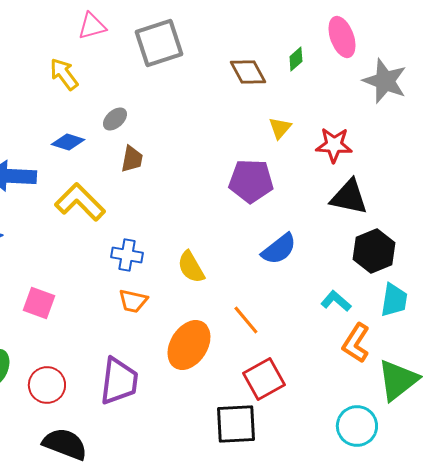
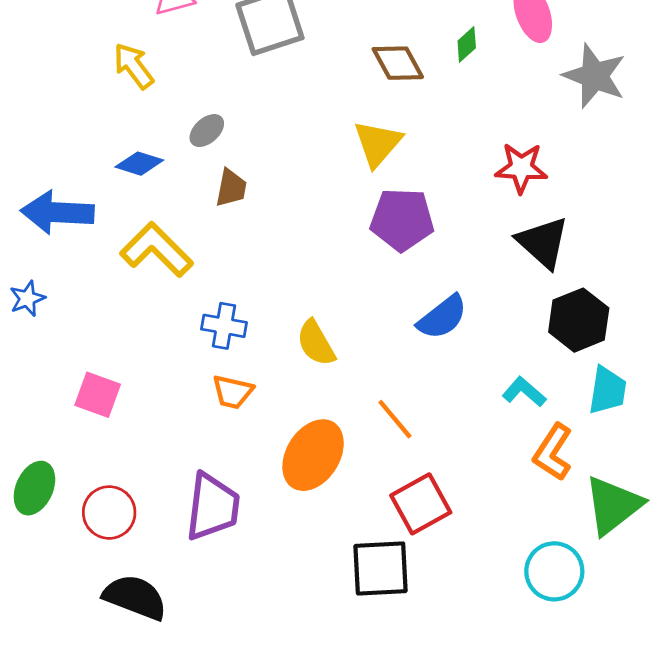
yellow triangle: (280, 128) -> (378, 143), moved, size x1.5
black triangle: (349, 197) -> (543, 243), turned 30

